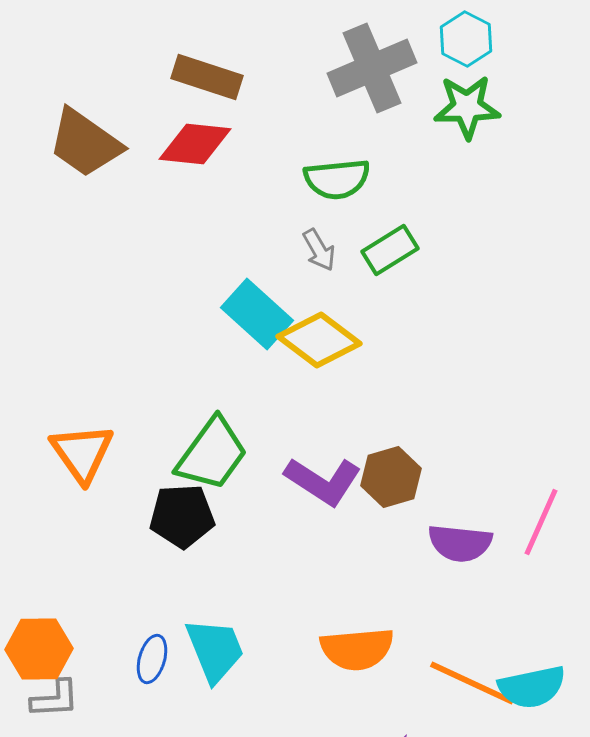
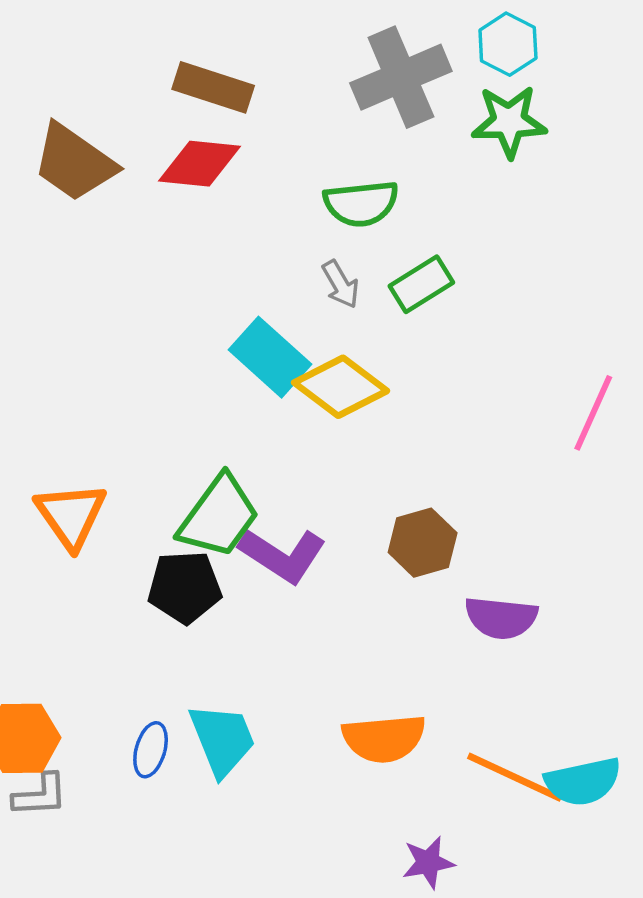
purple L-shape: (323, 481) -> (283, 555), moved
pink line: (541, 522) -> (593, 413), moved

